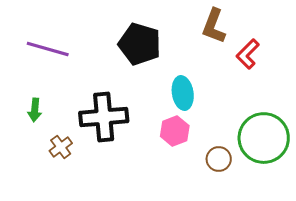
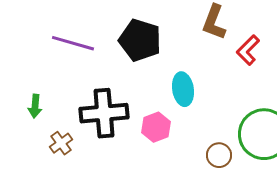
purple line: (48, 49) -> (73, 43), moved
pink hexagon: (175, 131) -> (156, 127), moved

